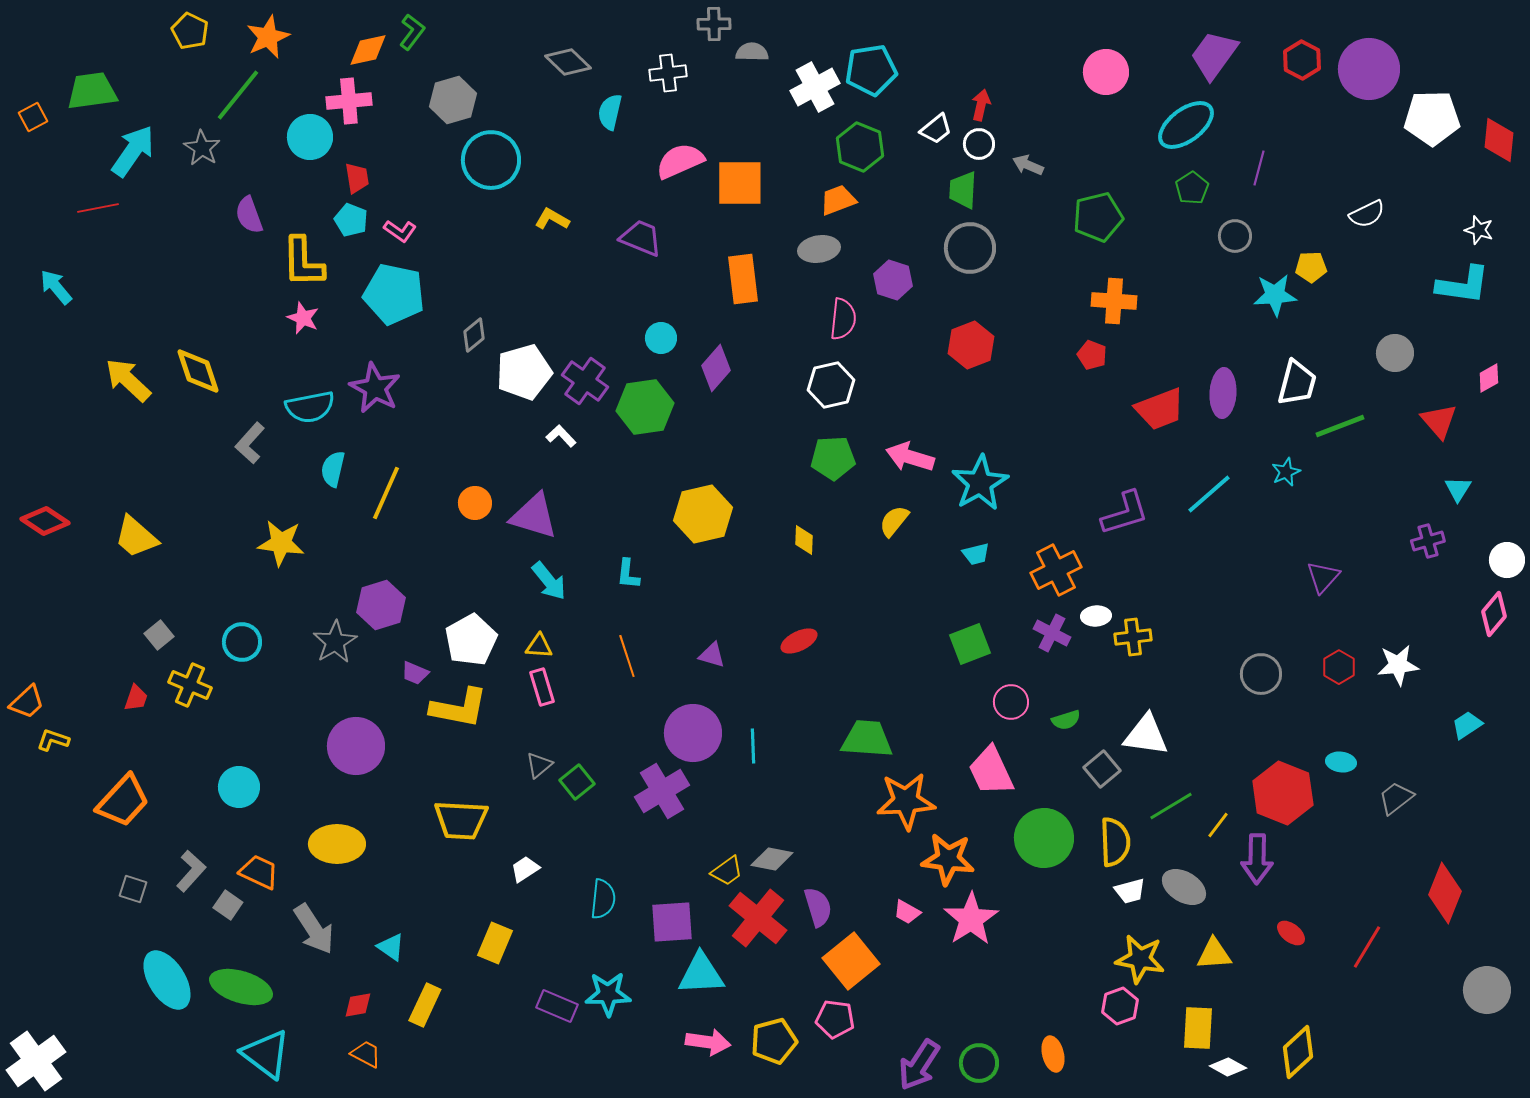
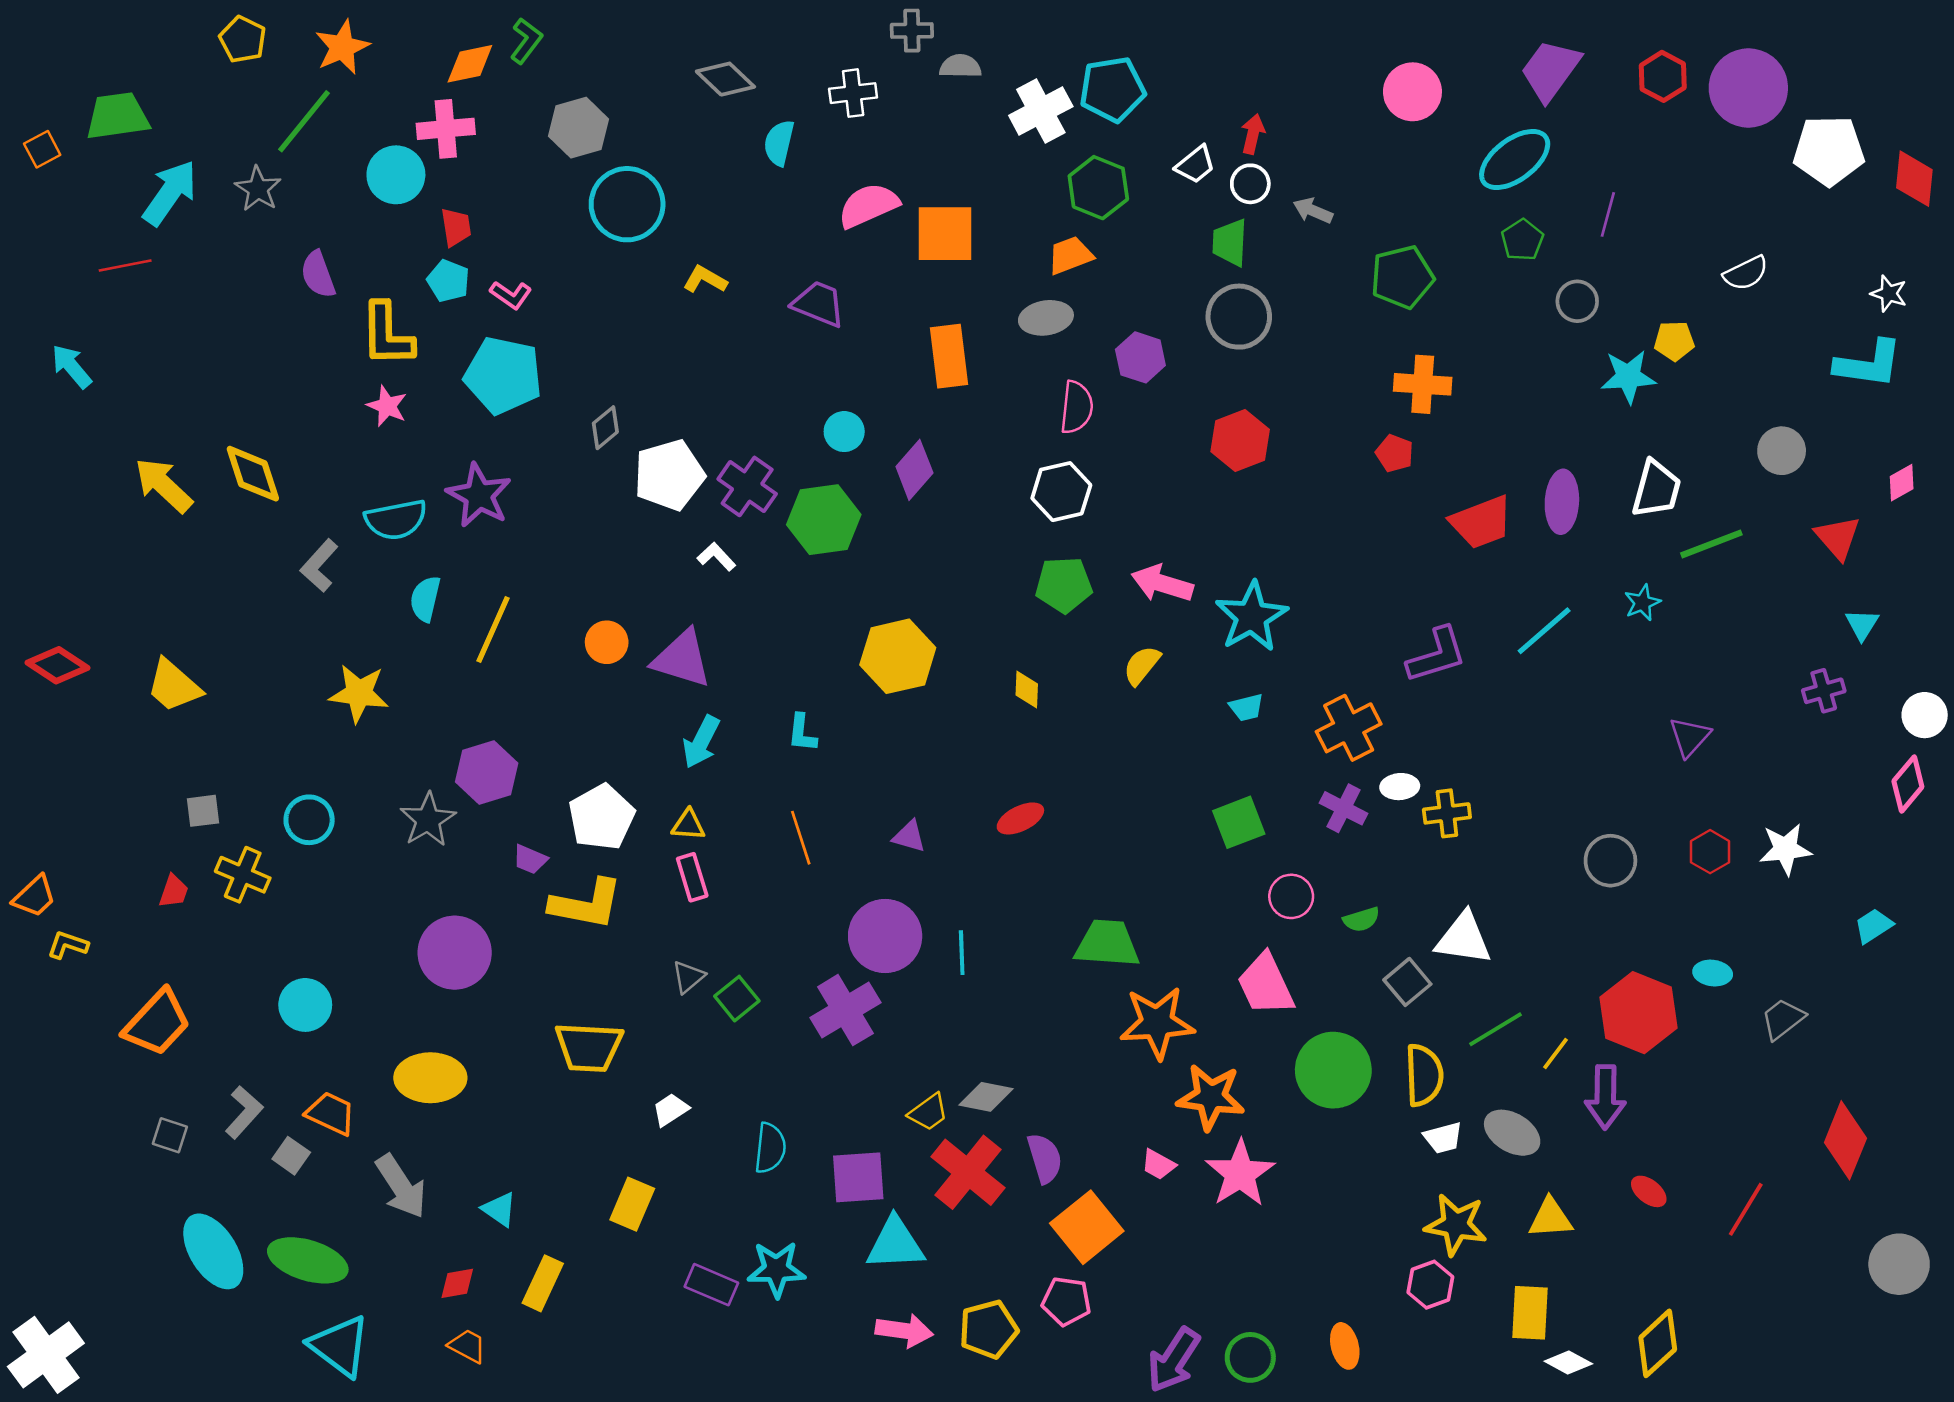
cyan arrow: (549, 581) -> (701, 742), turned 66
gray square: (159, 635) -> (203, 811), turned 32

